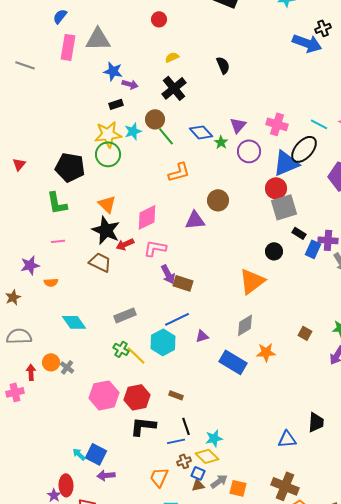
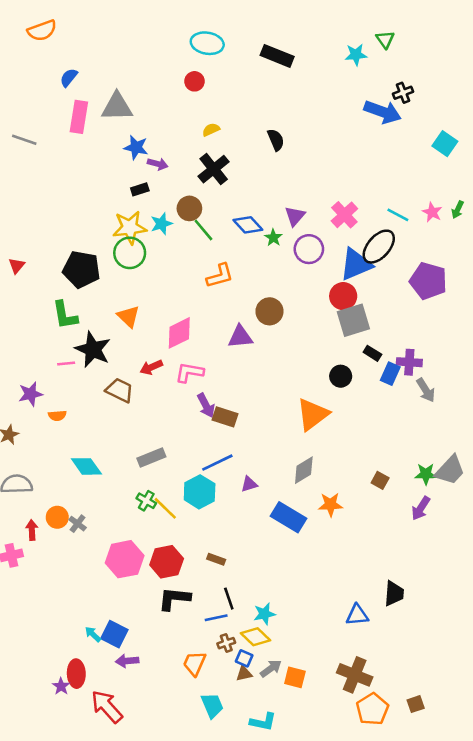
pink cross: (277, 124) -> (344, 215), turned 30
black star: (106, 230) -> (93, 349), moved

